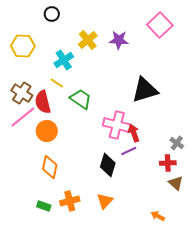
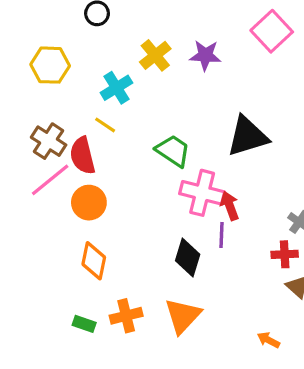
green trapezoid: (81, 99) -> (173, 151), moved
purple line: (129, 151) -> (222, 235), turned -63
orange triangle: (105, 201) -> (183, 316), size x1.4

